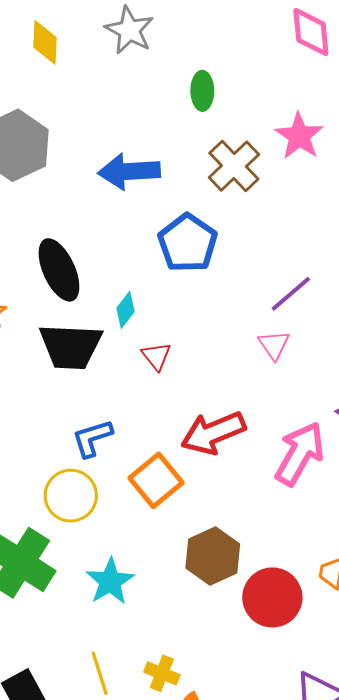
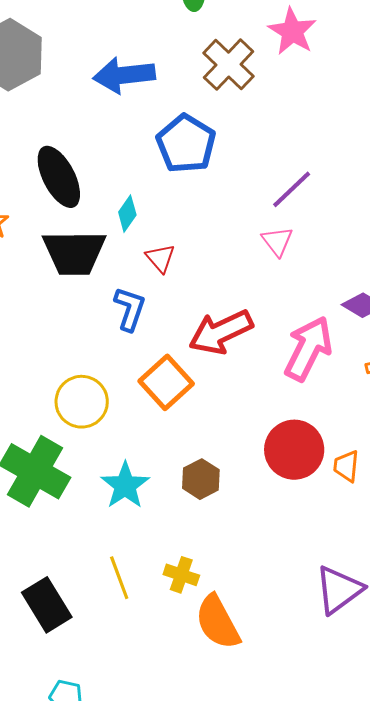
blue L-shape: (92, 438) -> (130, 309), moved, turned 129
brown hexagon: (213, 556) -> (201, 479), moved, size x0.7
red circle: (272, 597) -> (294, 450), moved

